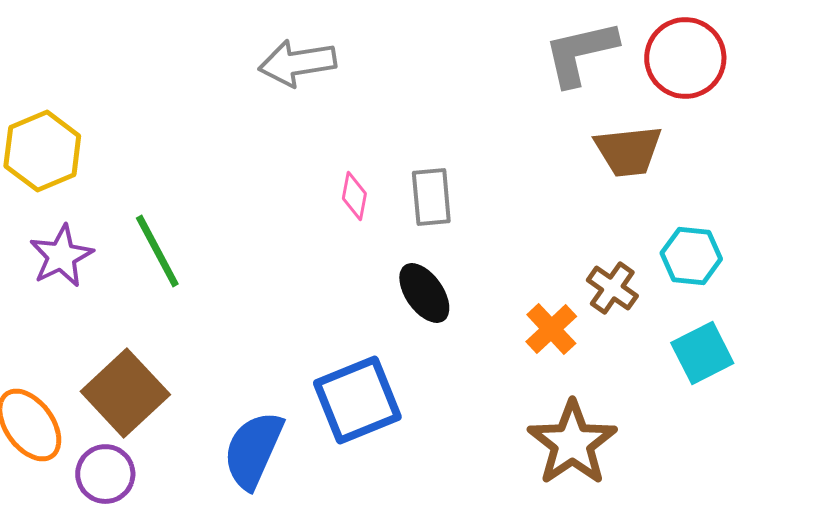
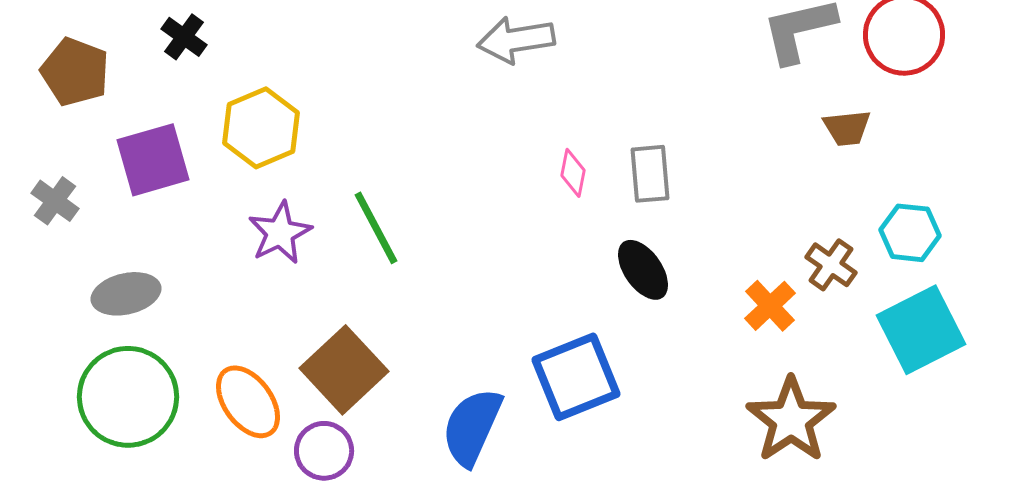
brown trapezoid: (628, 151) -> (847, 128), size x0.7
cyan square: (702, 353) -> (921, 330), size x1.4

